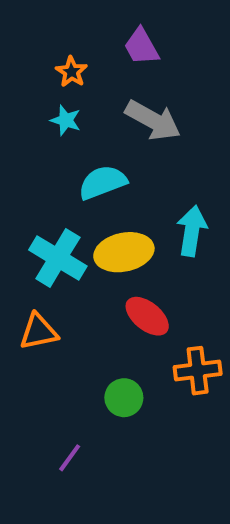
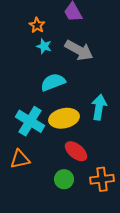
cyan star: (66, 120) -> (44, 46), moved
green circle: (124, 398) -> (64, 179), moved

